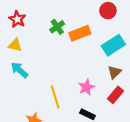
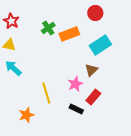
brown triangle: (114, 72) -> (91, 70), moved
red rectangle: (116, 95) -> (93, 97), moved

